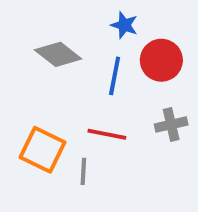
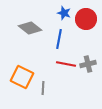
red circle: (161, 60) -> (86, 19), moved
red line: (107, 134) -> (66, 64), moved

